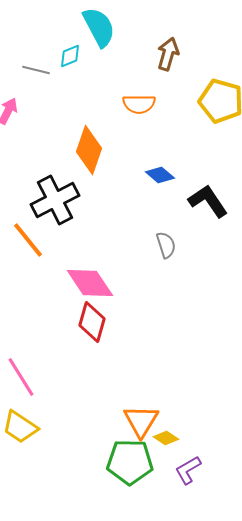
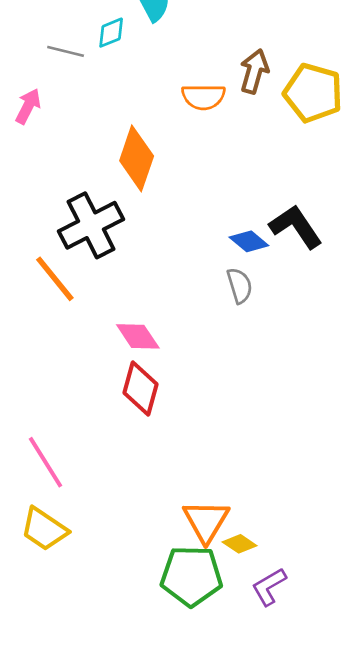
brown arrow: (168, 54) -> (254, 71), moved
blue diamond: (160, 175) -> (249, 241), moved
pink diamond: (90, 283) -> (138, 336), size x0.7

